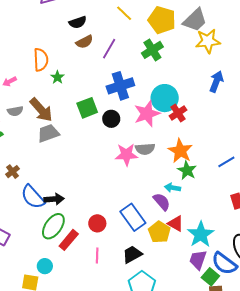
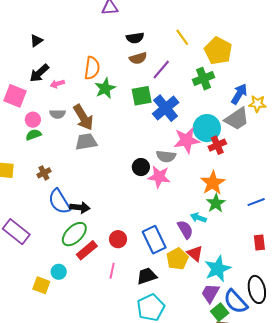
gray trapezoid: (195, 20) -> (237, 119), moved
yellow star: (208, 41) -> (257, 104), moved, size x0.7
green star: (57, 77) -> (105, 88), size x1.5
blue arrow: (216, 81) -> (239, 94), moved
blue cross: (120, 86) -> (166, 108), turned -32
green square: (87, 108) -> (142, 96), moved
black circle: (111, 119) -> (141, 167), moved
gray semicircle: (145, 149) -> (166, 156), moved

